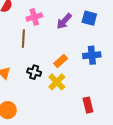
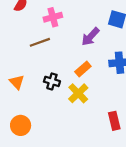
purple arrow: (64, 21) -> (90, 37), moved
brown line: (23, 39) -> (40, 42), turned 66

